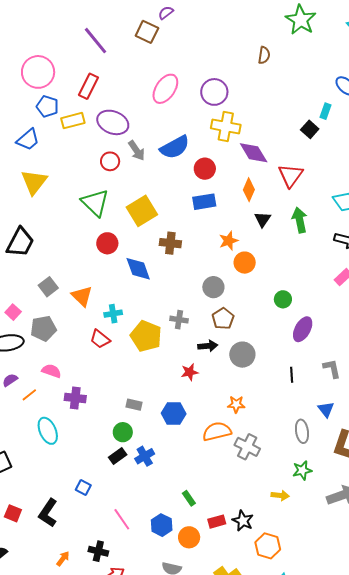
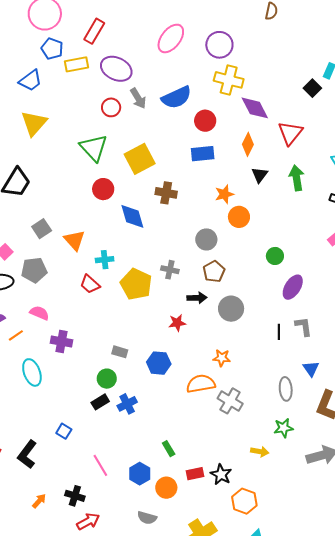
gray L-shape: (332, 369) -> (304, 326), moved

